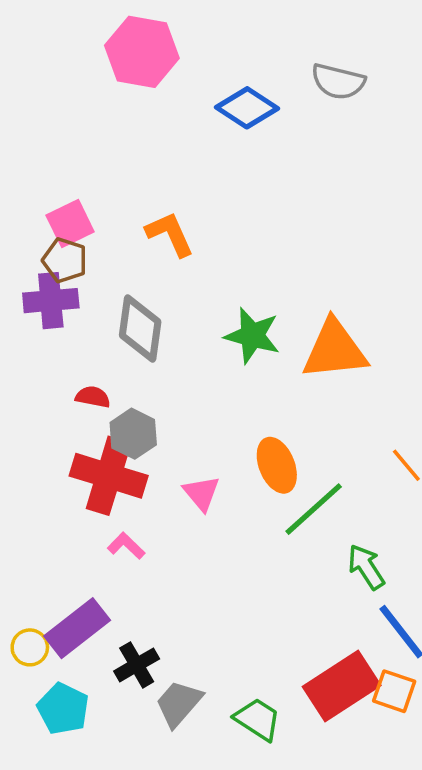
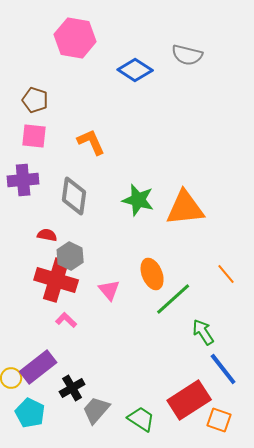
pink square: (70, 223) -> (34, 136), turned 32
brown pentagon: (65, 260) -> (35, 100), moved
orange square: (394, 691) -> (219, 420), moved

